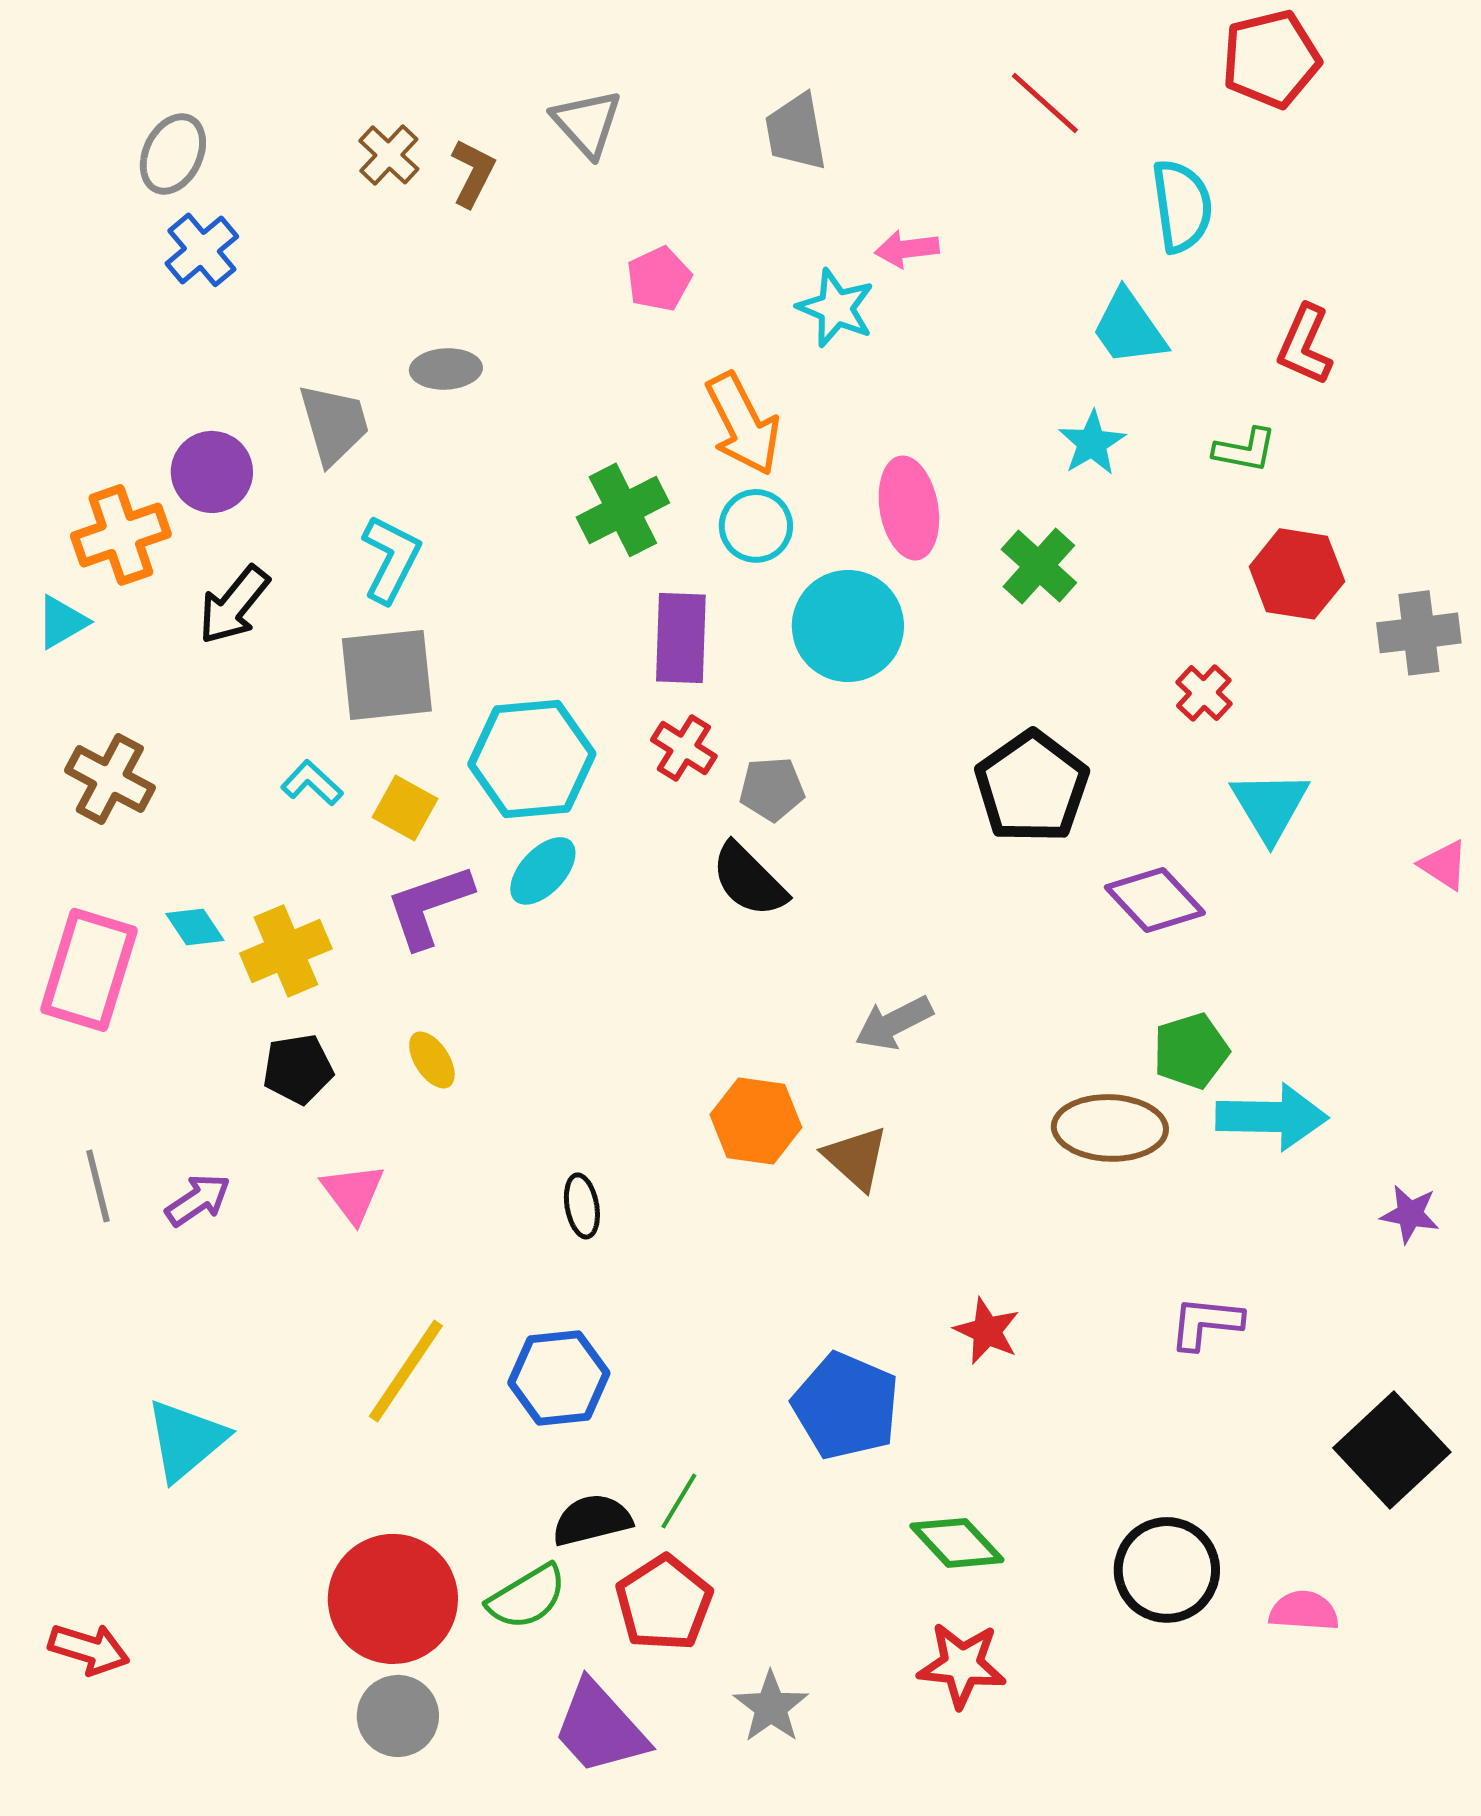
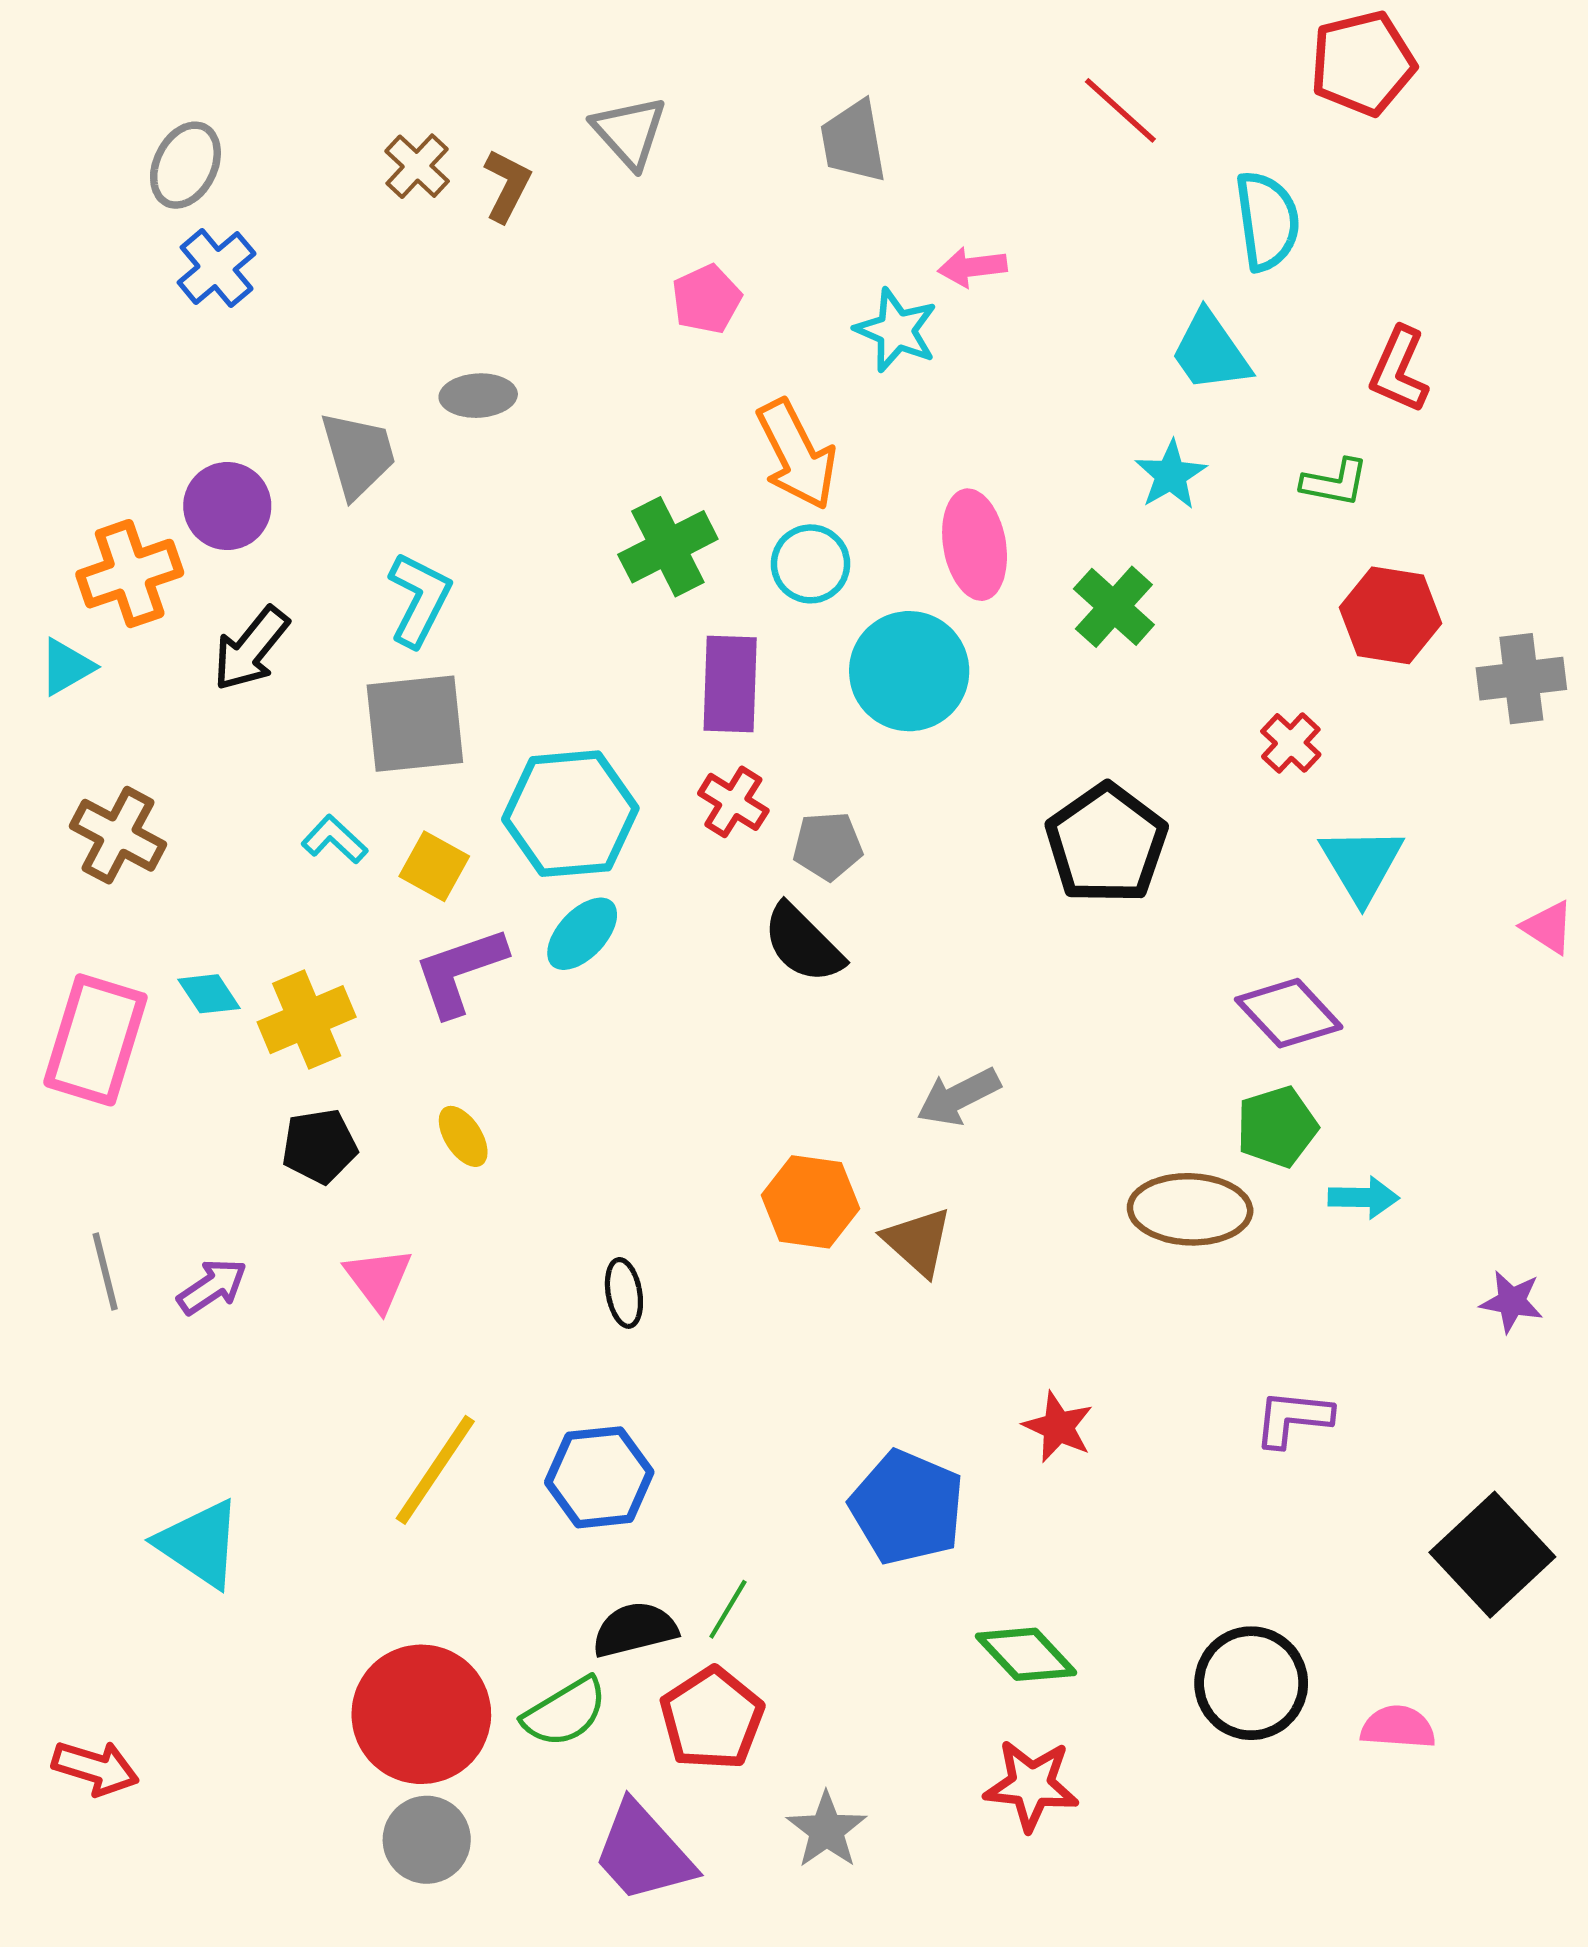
purple diamond: (1155, 900) -> (1289, 1013), moved
cyan arrow: (1272, 1117) -> (1364, 1198), size x0.6
cyan triangle: (186, 1440) -> (199, 1544), turned -46

